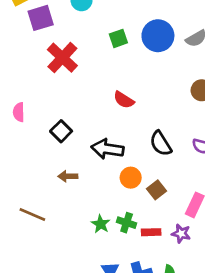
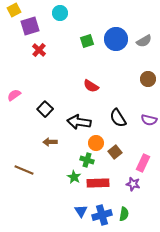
red cross: (62, 58) -> (39, 50), moved, size x0.6
pink semicircle: (19, 112) -> (14, 95), turned 56
green cross: (127, 223) -> (87, 160), moved
red rectangle: (151, 232) -> (98, 183), moved, size x1.5

